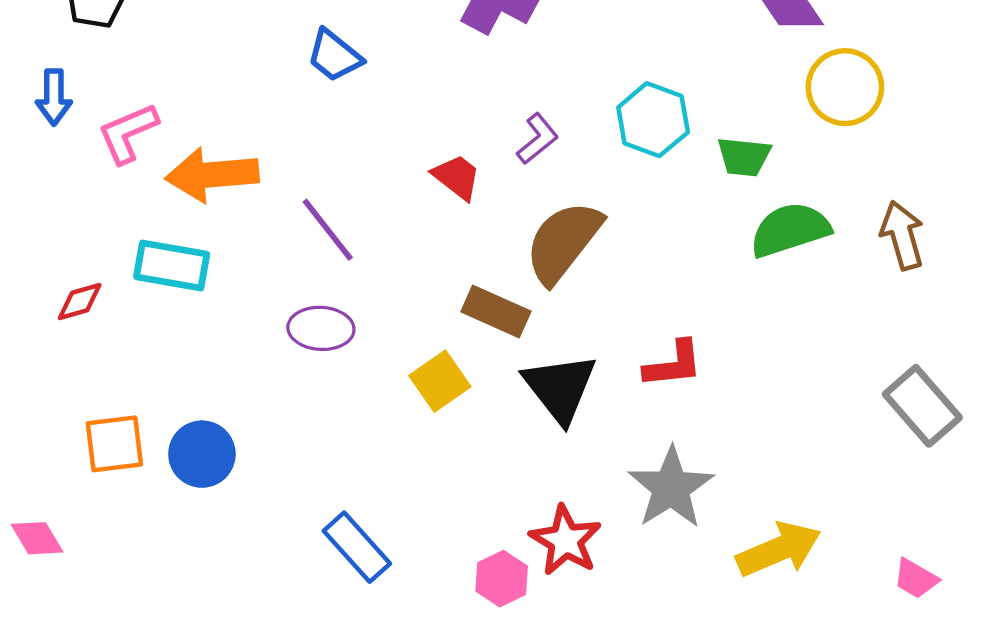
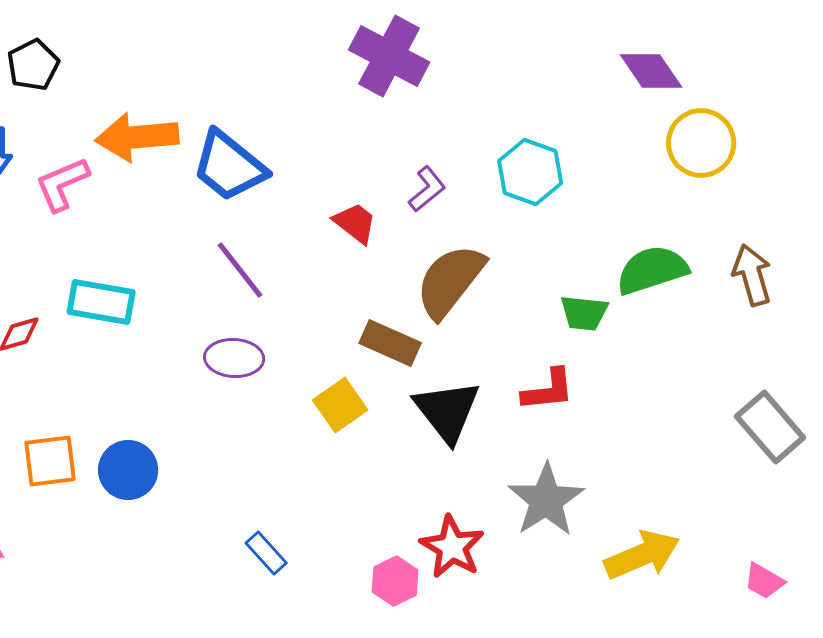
blue trapezoid: (334, 56) -> (229, 166), moved, size x1.5
green trapezoid: (744, 157) -> (584, 313), moved
orange arrow: (212, 175) -> (137, 137), moved
blue rectangle: (357, 547) -> (266, 553), size x0.7

